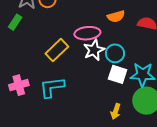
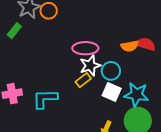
orange semicircle: (116, 16) -> (130, 46), moved
yellow rectangle: (57, 50) -> (83, 80), moved, size x0.7

